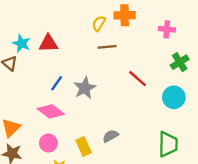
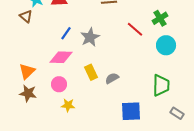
green cross: (180, 62) -> (160, 18), moved
pink diamond: (51, 111) -> (61, 57), turned -35
yellow rectangle: (84, 147) -> (91, 72), moved

